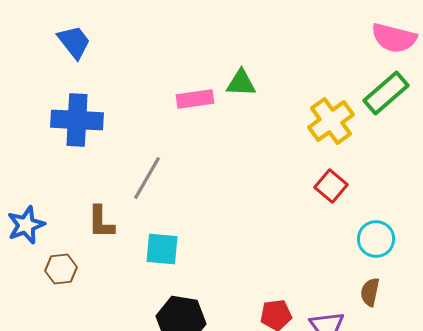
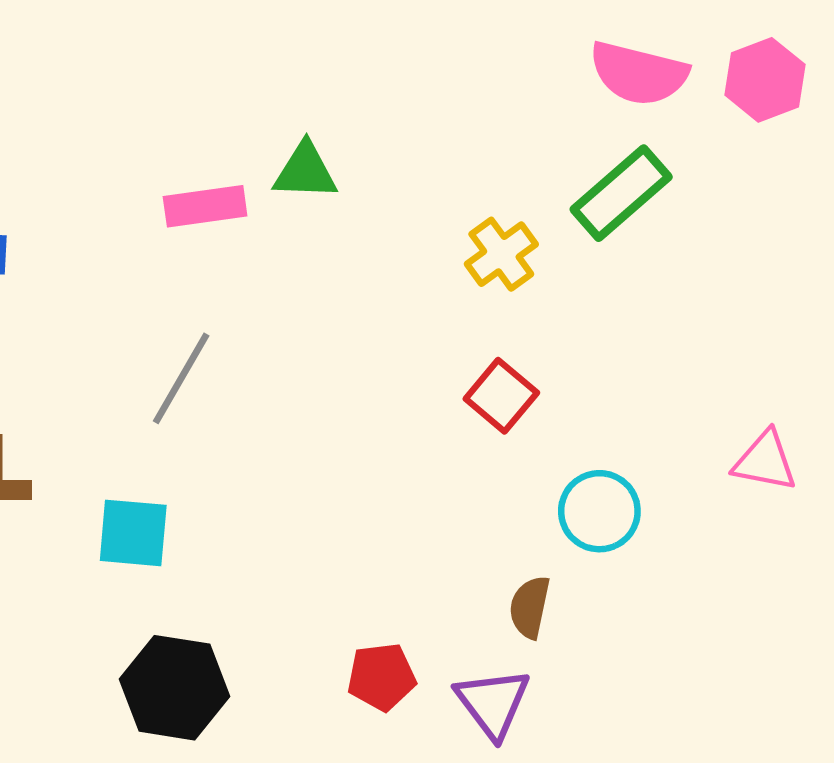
yellow cross: (331, 121) -> (501, 254), size x0.7
gray line: (147, 178) -> (181, 378), moved
brown semicircle: (370, 292) -> (530, 607), moved

